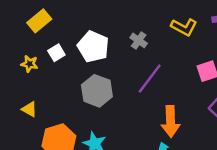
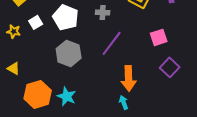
gray cross: (139, 40) -> (103, 12), turned -32

